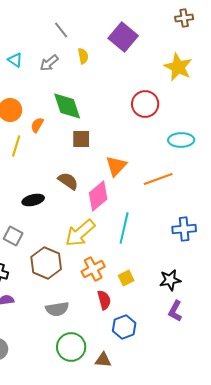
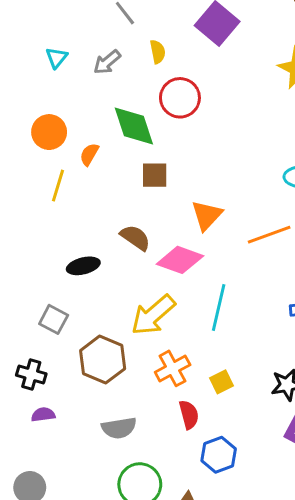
cyan triangle: (15, 60) -> (57, 58), turned 35
red circle: (145, 104) -> (180, 98), moved
pink diamond: (98, 196) -> (180, 260), turned 60

